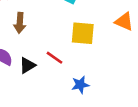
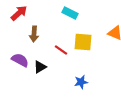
red line: (54, 58) -> (61, 50), moved

